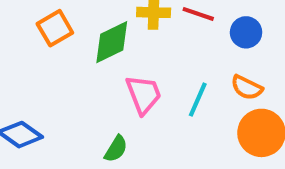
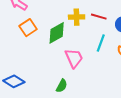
cyan line: (198, 100) -> (101, 43), moved

